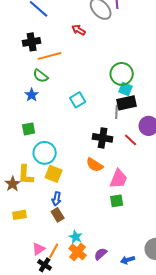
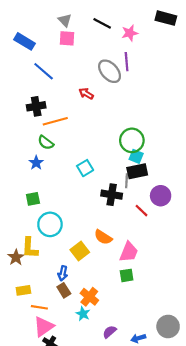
black cross: (103, 138) -> (112, 195), moved
yellow square: (54, 174) -> (80, 251), moved, turned 30
pink triangle: (39, 249) -> (44, 326), size x1.5
orange line: (54, 251) -> (39, 307), moved, turned 70
orange cross: (78, 252) -> (89, 297), moved

